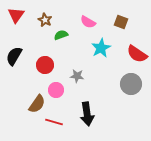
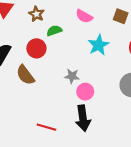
red circle: (45, 65) -> (36, 48), moved
pink circle: (56, 90) -> (85, 92), moved
brown semicircle: (37, 104) -> (25, 75), moved, turned 108

